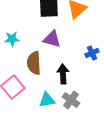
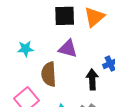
black arrow: (63, 74) -> (92, 79), moved

